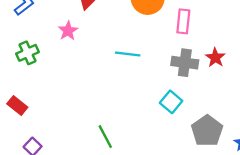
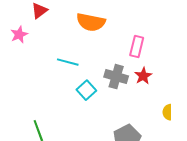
pink rectangle: (183, 21) -> (137, 47), moved
cyan square: (171, 102) -> (86, 90), moved

